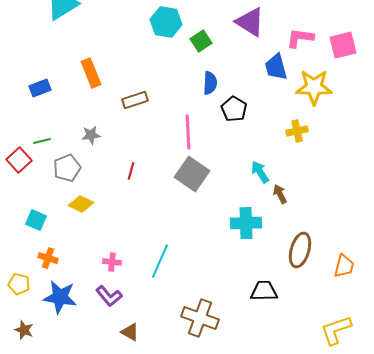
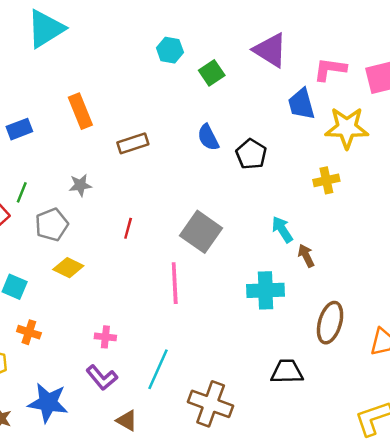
cyan hexagon: (166, 22) -> (170, 50), size x0.7
blue semicircle: (210, 83) -> (208, 137), moved, turned 150
pink line: (188, 132) -> (175, 283), moved
green line: (42, 141) -> (22, 192), turned -54
cyan line: (160, 261) -> (158, 369), moved
blue star: (60, 297) -> (48, 403), moved

